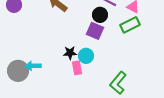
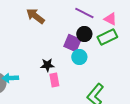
black circle: (100, 15) -> (84, 34), moved
cyan circle: (86, 56) -> (79, 57), moved

